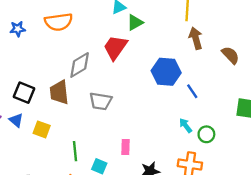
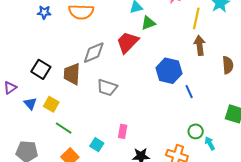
brown semicircle: (230, 55) -> (228, 65), turned 30
blue triangle: (16, 120) -> (30, 103), moved
cyan arrow: (186, 125) -> (210, 143), moved
green line: (75, 151) -> (64, 128), moved, turned -60

